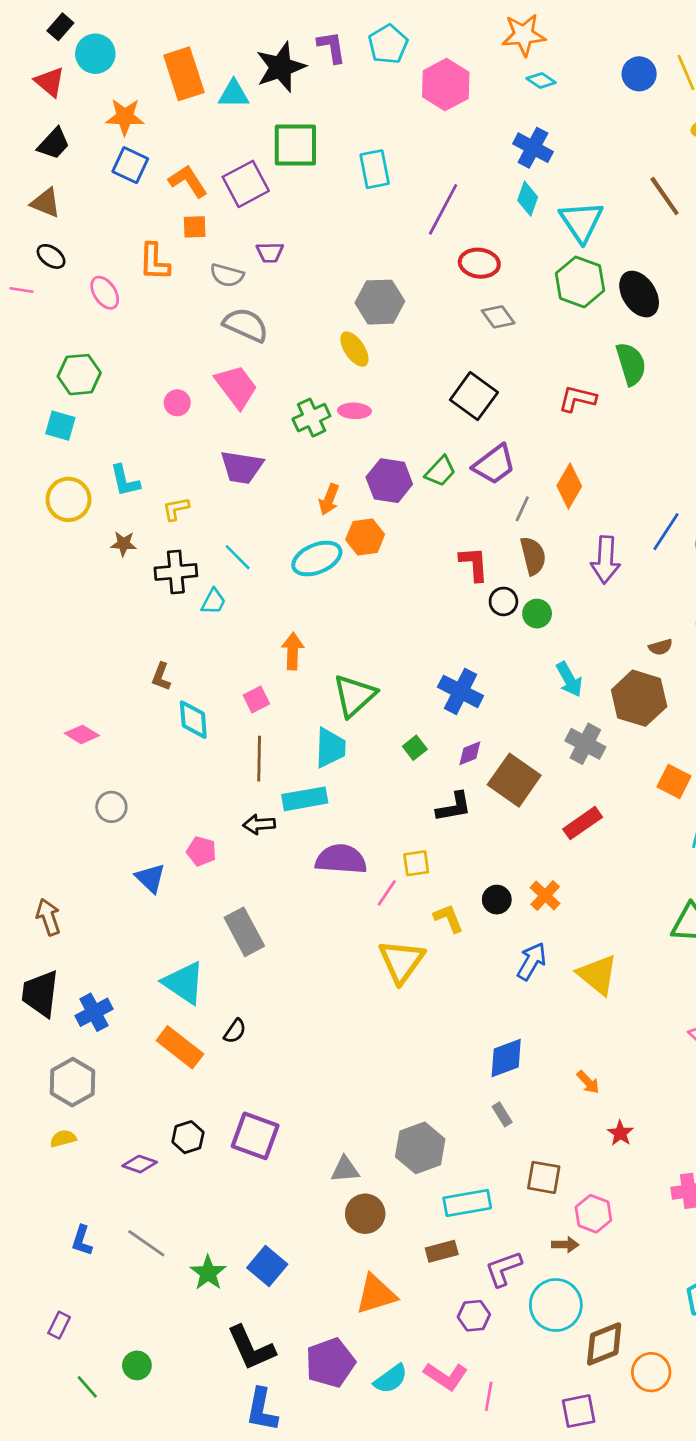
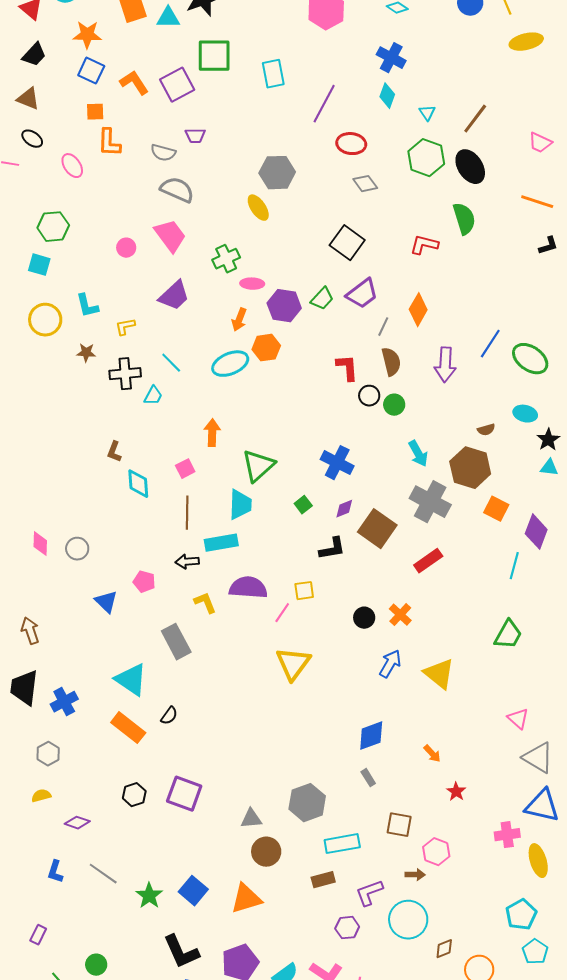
brown line: (665, 196) -> (475, 119), moved, turned 72
cyan triangle: (581, 222) -> (427, 113), size x0.5
orange square: (195, 227) -> (95, 112), moved
pink ellipse: (354, 411) -> (252, 284), moved
purple trapezoid: (242, 467) -> (174, 296), turned -52
pink diamond: (82, 734) -> (40, 544), moved, turned 60
gray cross: (585, 744) -> (430, 502), size x1.4
orange square: (674, 781) -> (496, 509), moved
yellow L-shape: (448, 918) -> (205, 603), moved
gray hexagon: (72, 1082) -> (48, 754), size x0.7
purple diamond: (140, 1164) -> (77, 823), moved
orange triangle: (376, 1294) -> (246, 899), moved
brown diamond: (604, 1344) -> (444, 949), size x0.6

